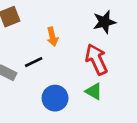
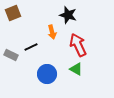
black star: (104, 22) -> (68, 15), moved, turned 30
orange arrow: (52, 37) -> (52, 32), moved

